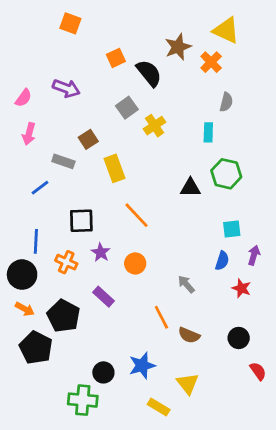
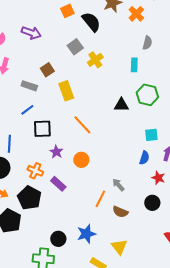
blue line: (40, 188) -> (27, 110), moved
orange cross: (66, 262) -> (35, 171), moved
gray arrow: (186, 284) -> (118, 185), moved
orange line: (161, 317) -> (100, 199), turned 54
black circle: (239, 338) -> (152, 203), moved

